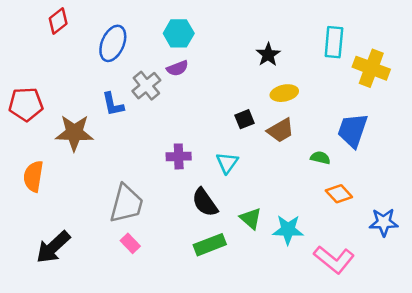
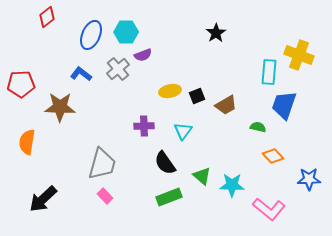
cyan hexagon: (179, 33) -> (126, 32), moved
cyan rectangle: (334, 42) -> (269, 72), moved
black star: (268, 55) -> (216, 33), moved
yellow ellipse: (284, 93) -> (170, 91), moved
blue L-shape: (113, 104) -> (81, 74), moved, turned 140

